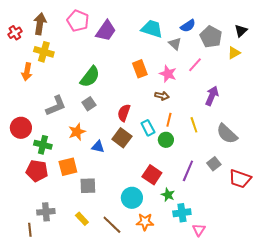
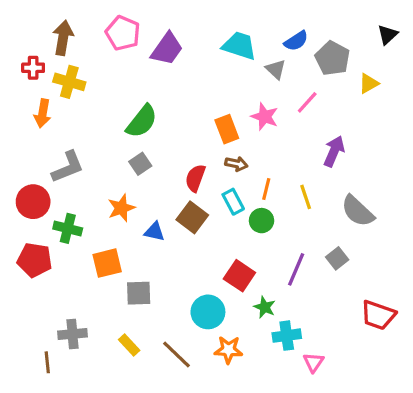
black triangle: (241, 31) -> (388, 35), moved
red cross: (15, 33) -> (33, 68), moved, turned 32
orange rectangle: (140, 69) -> (227, 129), moved
brown arrow: (162, 96) -> (236, 164), moved
gray L-shape: (56, 106) -> (68, 167), moved
red pentagon: (37, 171) -> (35, 260), moved
red trapezoid: (240, 179) -> (378, 315), moved

